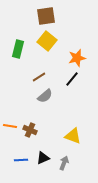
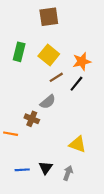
yellow square: (47, 41) -> (49, 55), moved
brown line: (39, 77) -> (56, 77), moved
brown cross: (30, 130) -> (32, 119), moved
black triangle: (43, 158) -> (46, 168), turned -32

